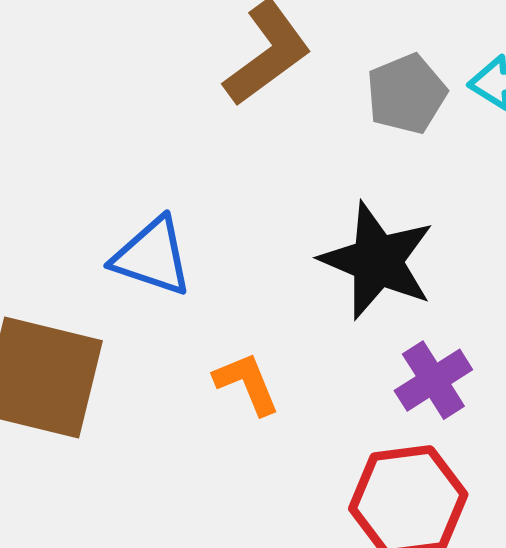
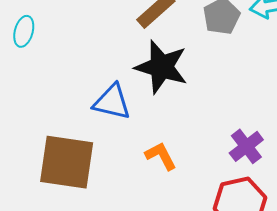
black star: (377, 261) -> (161, 67), moved

